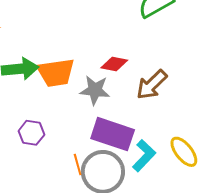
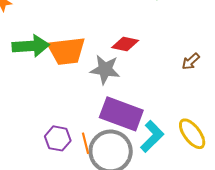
brown arrow: (152, 85) -> (191, 61), moved, size x0.6
purple hexagon: (31, 133) -> (58, 138), moved

